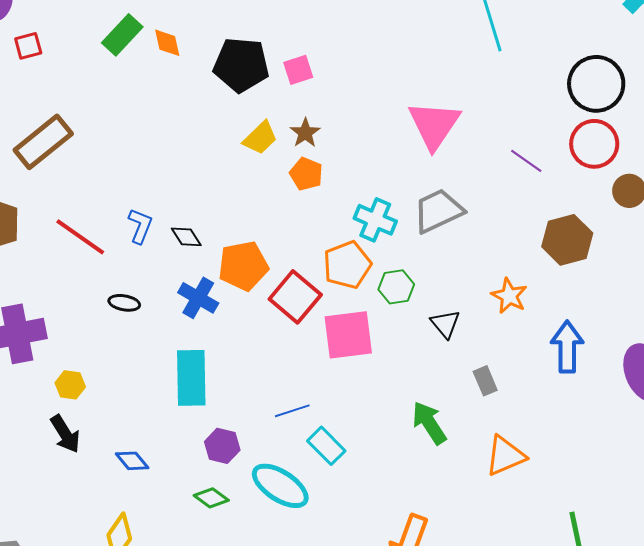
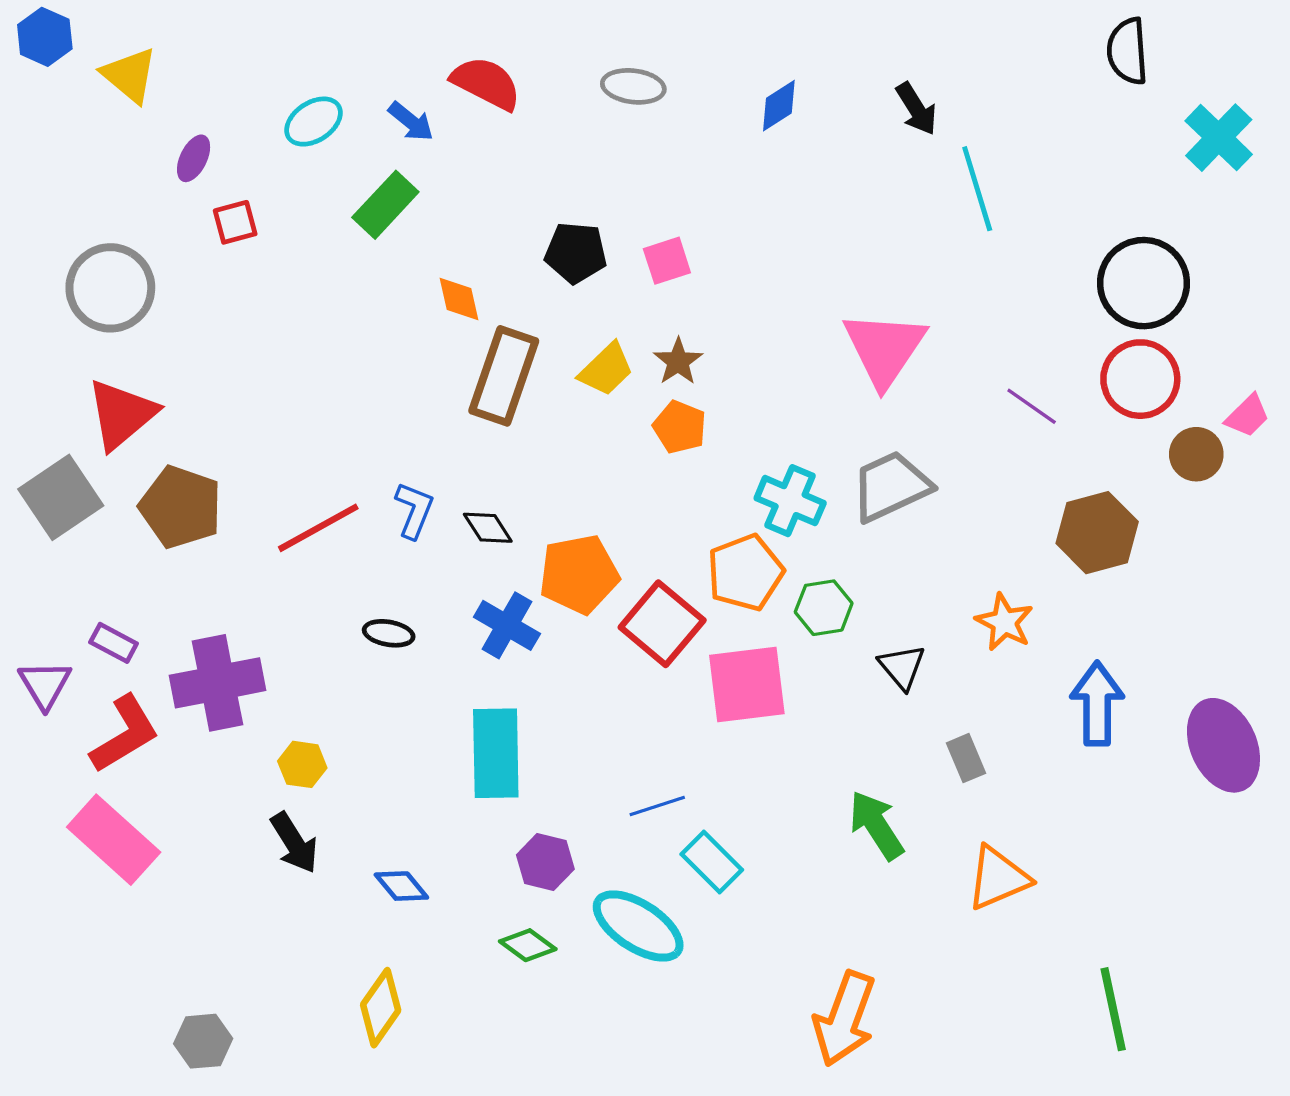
orange diamond: (167, 43) -> (459, 299), moved
black pentagon: (241, 65) -> (576, 253), size x0.7
brown rectangle: (43, 142) -> (504, 376), moved, turned -32
red line: (80, 237) -> (318, 528), turned -64

